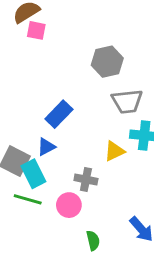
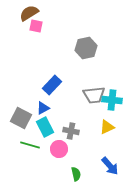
gray trapezoid: (127, 101) -> (94, 95), moved
yellow triangle: (114, 151) -> (107, 127), moved
cyan rectangle: (33, 174) -> (45, 127), moved

